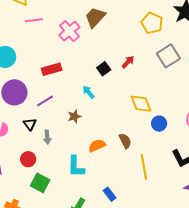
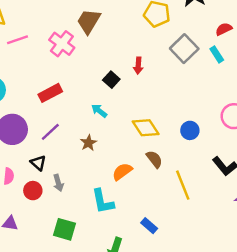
red arrow: (128, 62) -> (138, 66), turned 152
yellow diamond: (141, 104) -> (146, 128), moved
gray arrow: (47, 137) -> (58, 183), moved
red circle: (28, 159) -> (33, 191), moved

